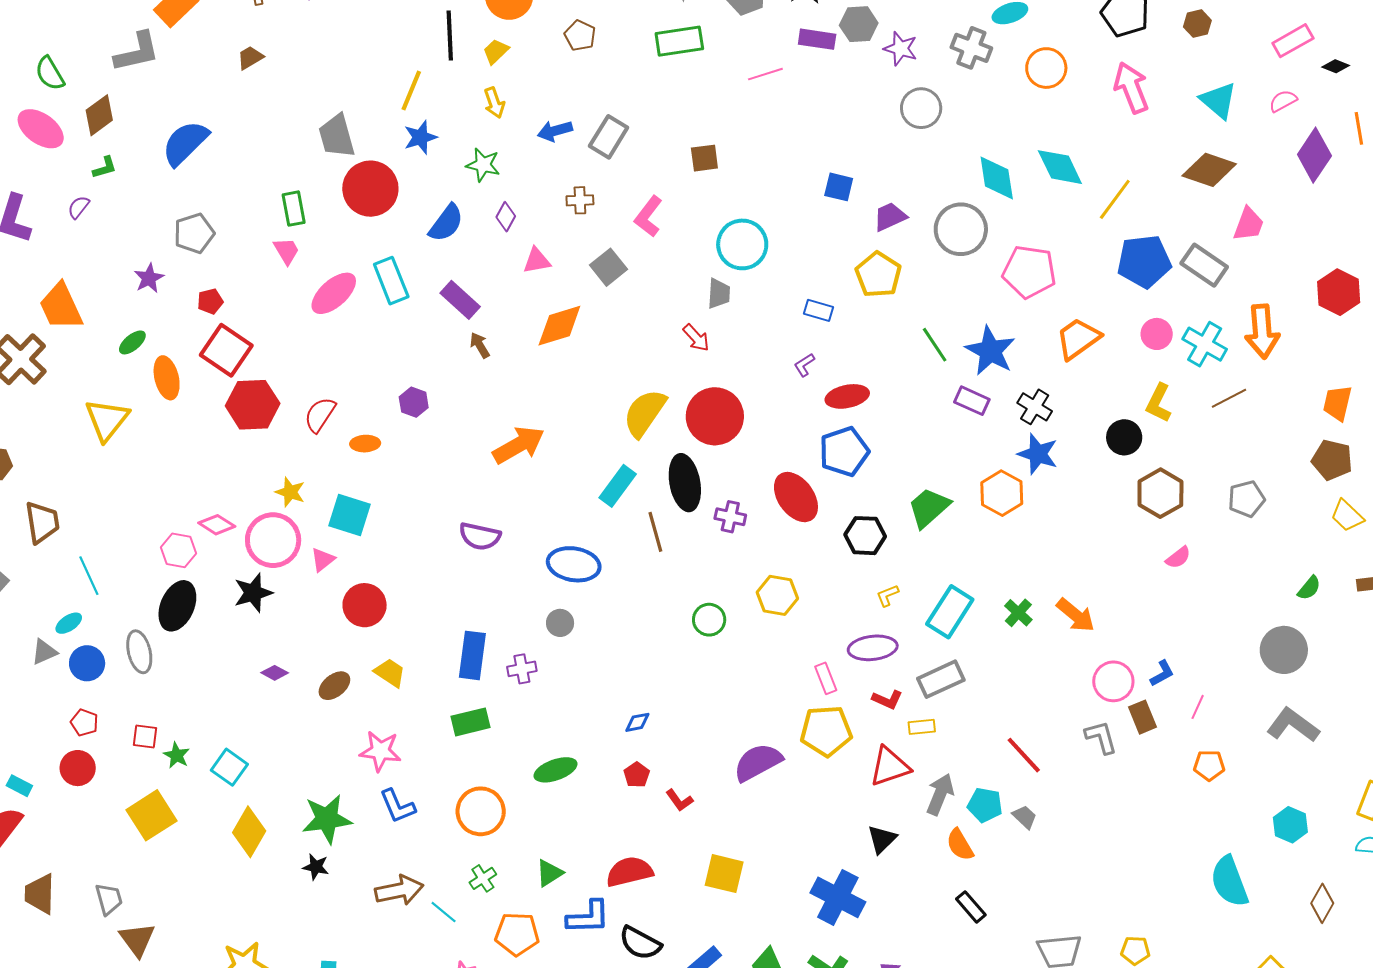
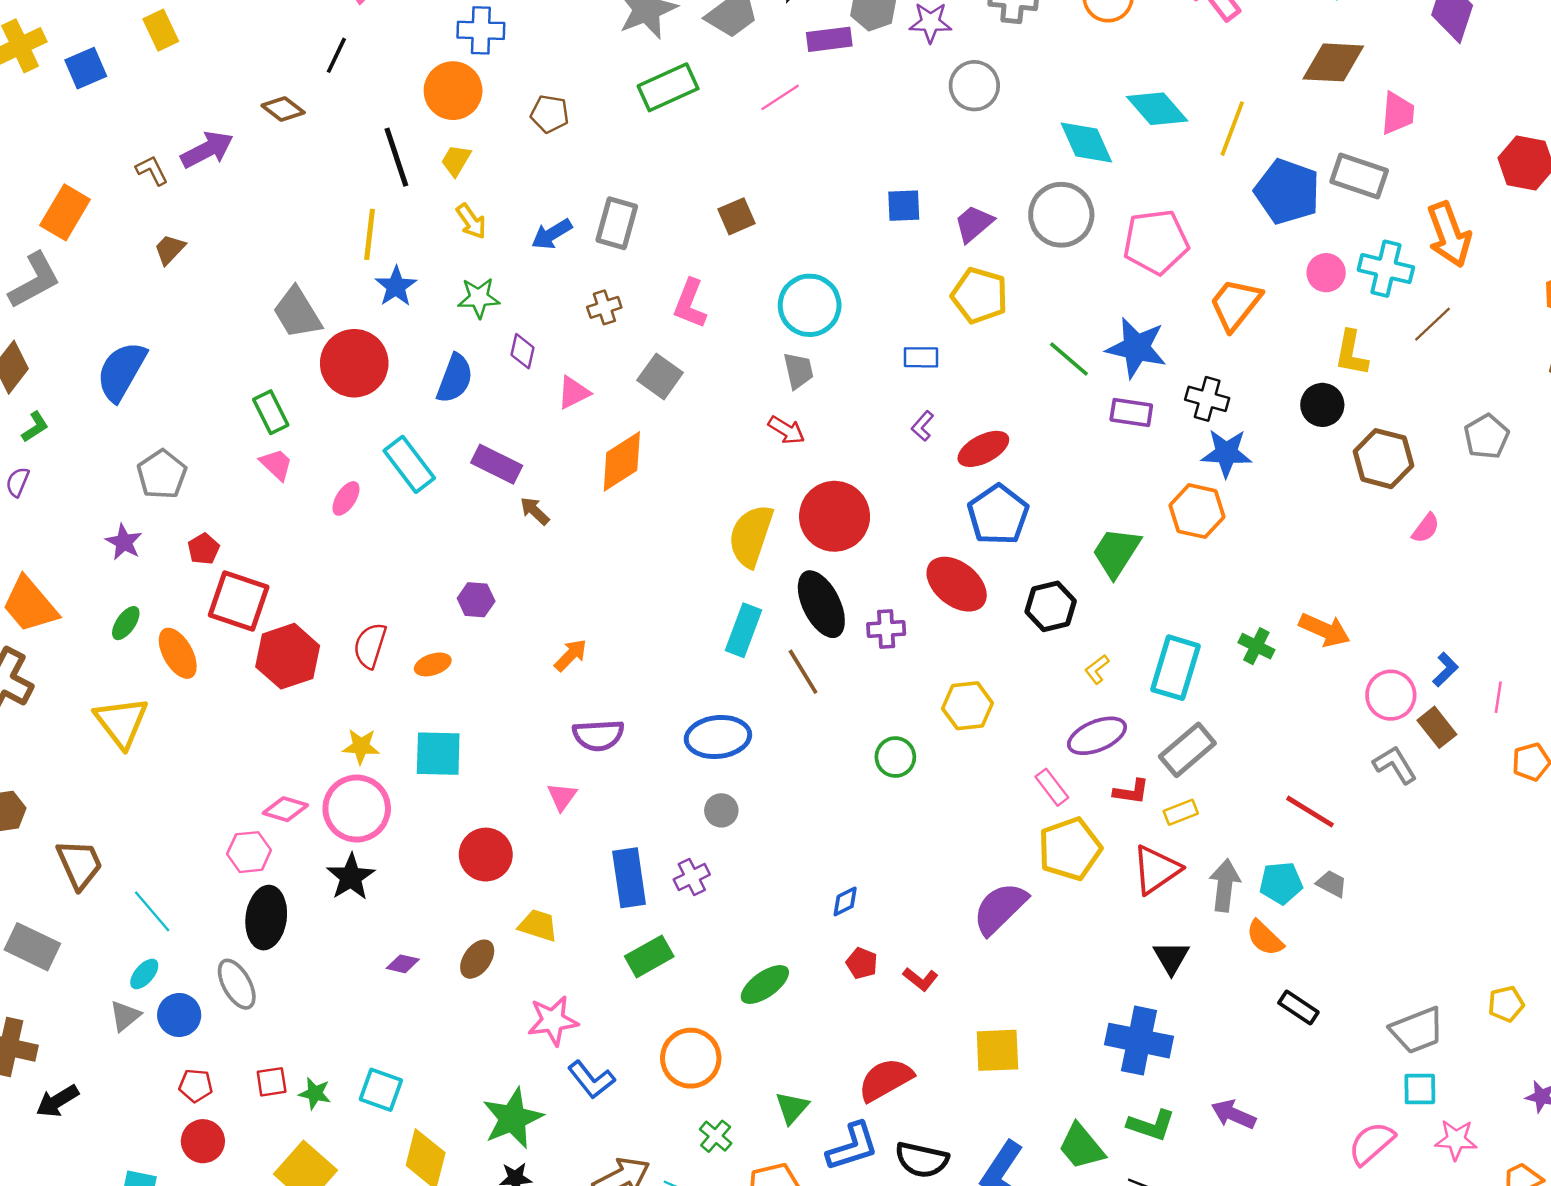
blue pentagon: (1144, 261) -> (1287, 192), turned -30
pink ellipse: (334, 293) -> (346, 498), size x0.6
orange arrow: (519, 445) -> (571, 655), moved, size x0.6
pink triangle: (323, 560) -> (562, 797), moved

